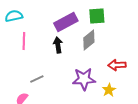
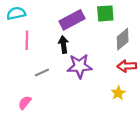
gray diamond: (89, 40) -> (123, 39), moved
gray line: (37, 79) -> (42, 73), moved
purple star: (84, 79) -> (80, 66), moved

